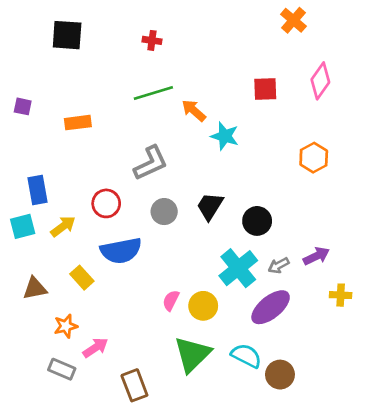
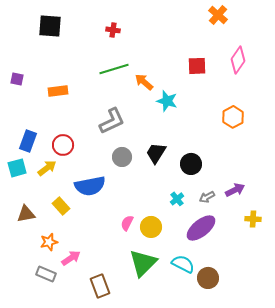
blue rectangle: (37, 190) -> (28, 141), turned 30
red circle: (106, 203) -> (63, 145), moved
cyan cross: (238, 268) -> (177, 199), size x0.5

